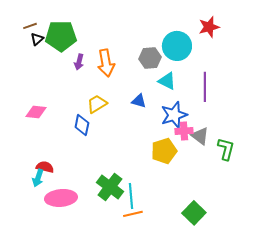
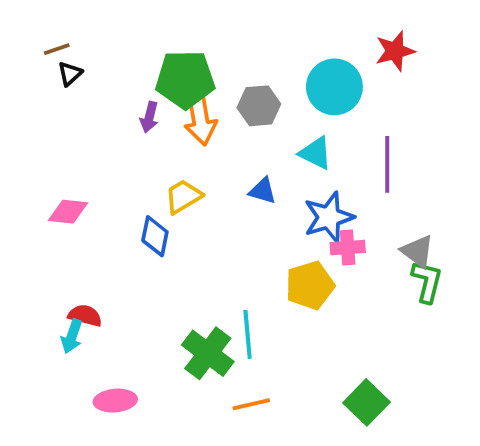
green pentagon: (61, 36) -> (185, 79), moved
gray hexagon: (150, 58) -> (259, 106), moved
gray triangle: (200, 136) -> (418, 251), moved
cyan line: (131, 196) -> (248, 334), moved
pink ellipse: (61, 198) -> (115, 401), moved, size x0.7

